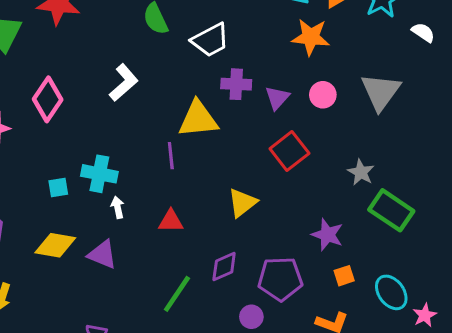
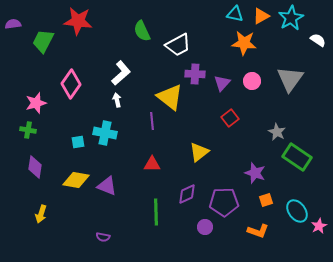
yellow triangle: (198, 119) -> (170, 97), turned 44
red square: (289, 151) -> (230, 118), size x0.7
white arrow: (118, 207) -> (117, 100), moved
green line: (177, 294) -> (156, 212), turned -36

